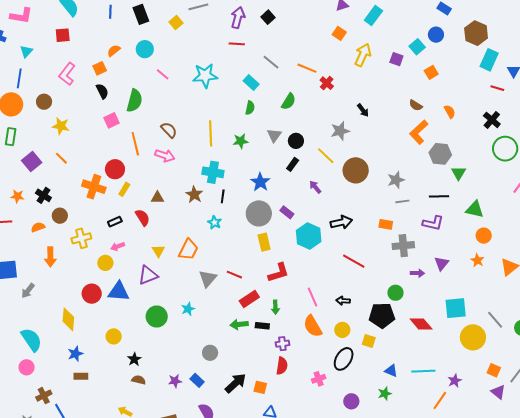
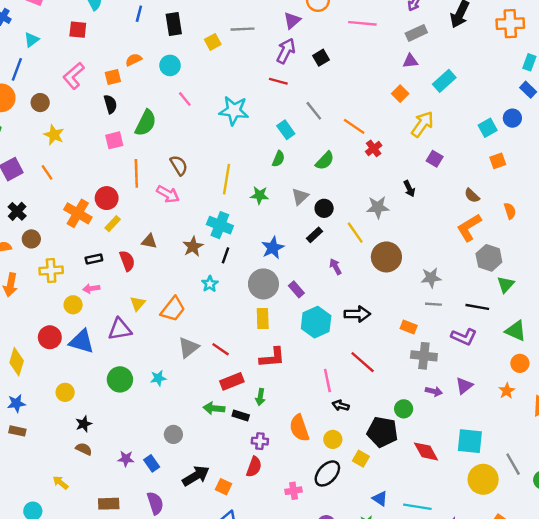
purple square: (396, 59) -> (435, 159), moved
pink line: (312, 297) -> (327, 380), moved

